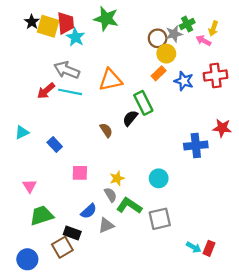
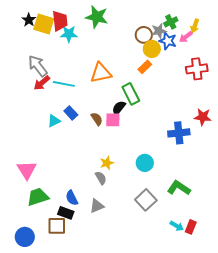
cyan star: (75, 37) -> (69, 34), turned -30
pink arrow: (204, 40) -> (186, 37), turned -64
gray arrow: (67, 70) -> (38, 66), moved, turned 30
blue star: (184, 81) -> (168, 41), moved
cyan triangle: (22, 132) -> (54, 121), moved
blue rectangle: (55, 144) -> (71, 113), moved
pink square: (80, 173) -> (113, 120), moved
pink triangle: (30, 186) -> (27, 170), size x1.5
green L-shape: (129, 206) -> (179, 188), moved
blue semicircle: (89, 211) -> (72, 198), moved, turned 105
gray square: (160, 219) -> (146, 200), turned -30
brown square: (62, 247) -> (57, 226), turned 30

